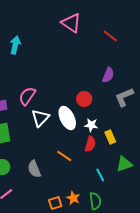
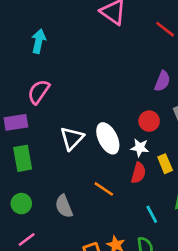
pink semicircle: (27, 96) -> (39, 92), moved
red circle: (84, 99) -> (149, 121), moved

